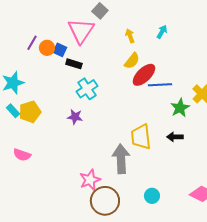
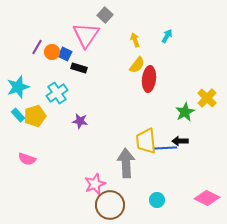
red ellipse: (144, 75) -> (149, 79), turned -40
blue line: (160, 85) -> (165, 148), moved
cyan cross: (87, 89) -> (57, 93), moved

